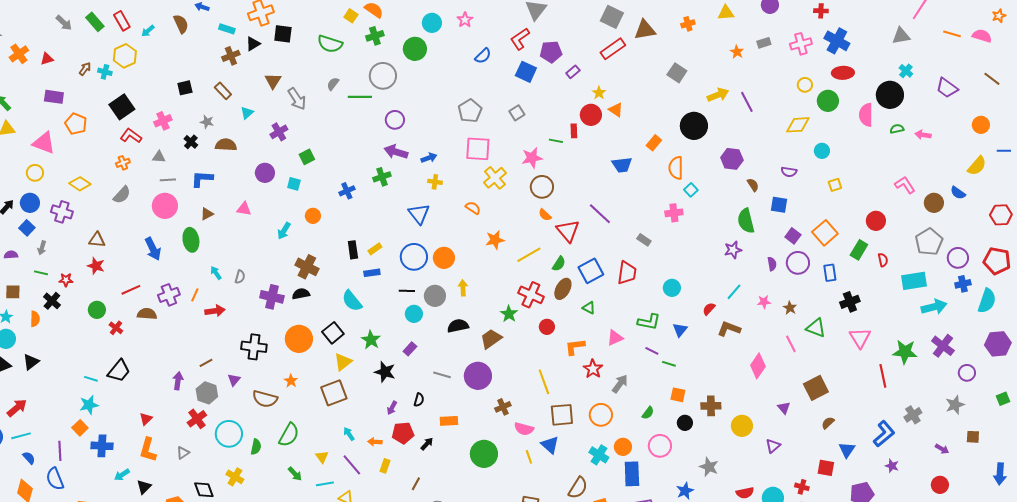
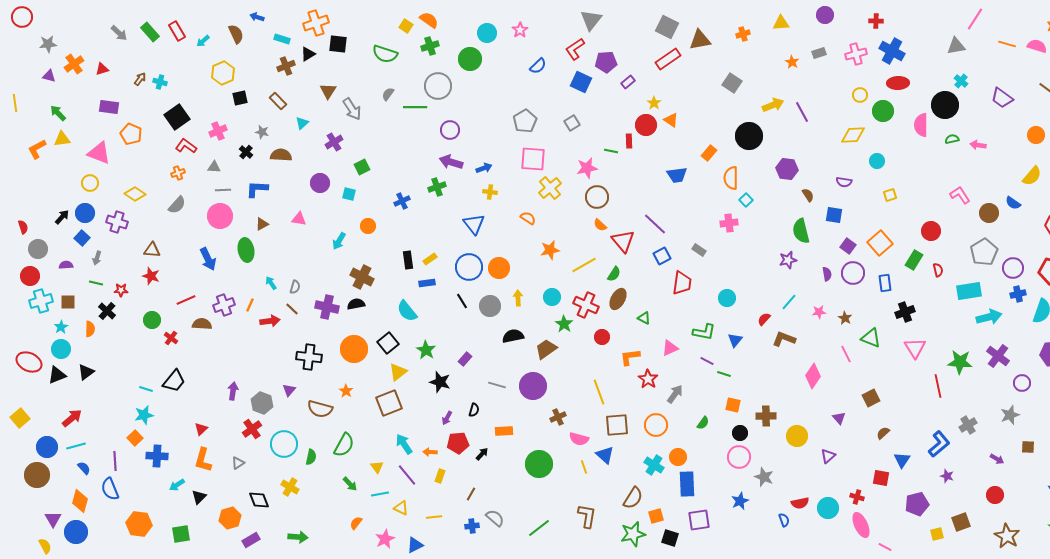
yellow hexagon: (125, 56) -> (223, 73), moved
blue square: (591, 271) -> (662, 256), moved, size x0.7
black line: (407, 291) -> (462, 301), turned 56
cyan circle: (414, 314) -> (552, 297), moved
brown line: (206, 363) -> (292, 309), moved, turned 72
brown square: (816, 388) -> (871, 398), size x0.7
cyan arrow: (349, 434) -> (404, 444), size x1.5
pink circle: (660, 446) -> (739, 457), moved

